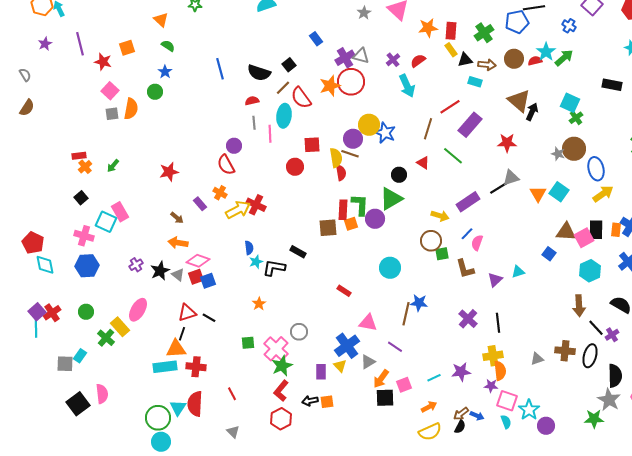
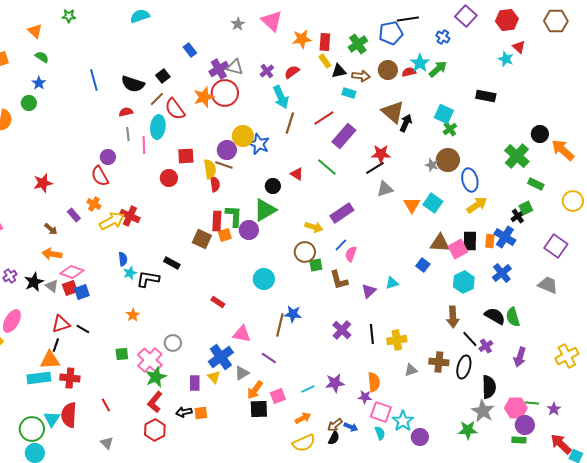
brown line: (428, 129) -> (290, 123), moved
black line: (499, 188) -> (375, 168), moved
brown square: (328, 228) -> (202, 239), turned 30
yellow cross: (493, 356) -> (397, 340), moved

